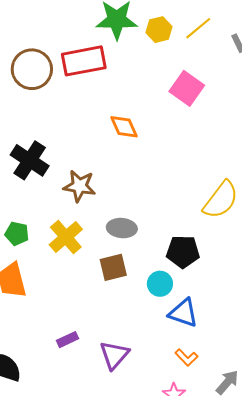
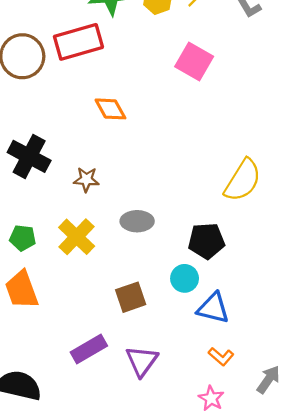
orange diamond: (124, 127) -> (110, 109), moved
brown star: (79, 186) -> (86, 179), size x0.7
brown square: (113, 267) -> (131, 297), moved
purple rectangle: (67, 340) -> (89, 349), size x1.5

